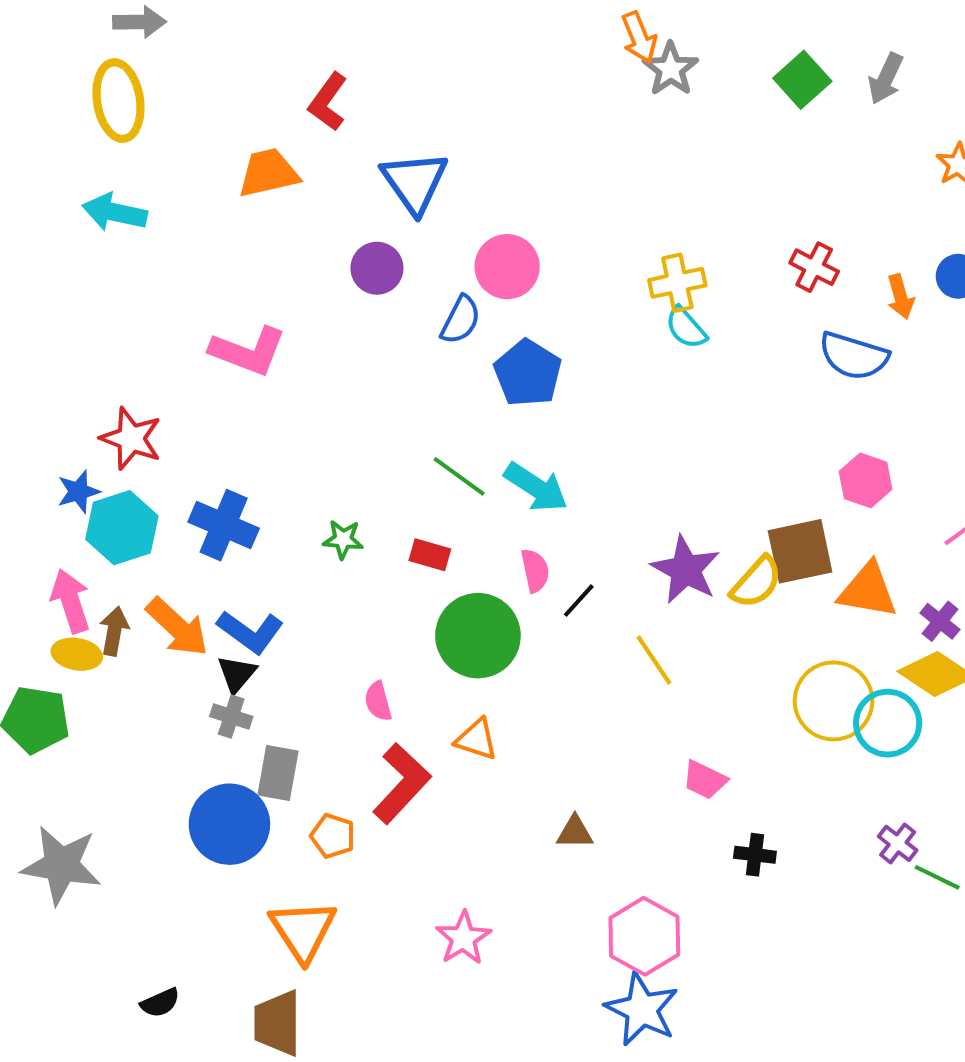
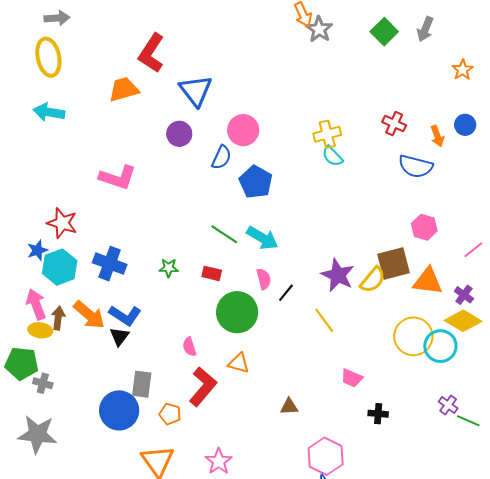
red L-shape: (328, 102) -> (151, 53), size x1.4
gray cross: (231, 716) -> (43, 383), moved
pink star: (463, 938) -> (219, 461), moved

